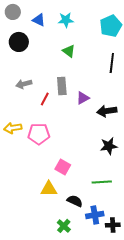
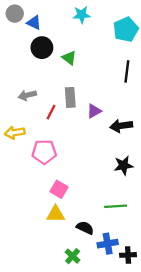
blue triangle: (39, 20) -> (34, 23), moved
cyan star: (66, 20) -> (82, 15), moved
black circle: (19, 42) -> (42, 48), moved
green triangle: (69, 51) -> (69, 58), moved
yellow arrow: (13, 128) -> (15, 133), moved
pink square: (63, 167) -> (59, 189), moved

